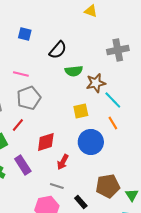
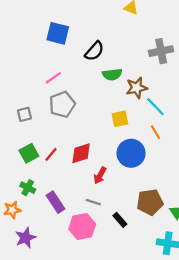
blue square: (25, 34) -> (58, 33), size x1.5
pink line: (21, 74) -> (53, 78), turned -49
red line: (18, 125) -> (51, 154), moved
purple rectangle: (23, 165) -> (56, 202), moved

